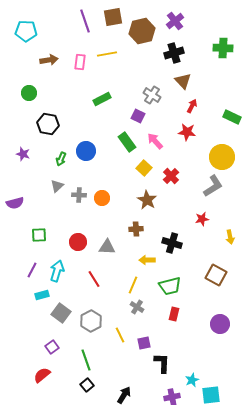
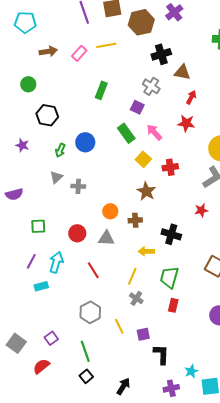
black cross: (174, 53) -> (161, 54), moved
pink rectangle: (80, 62) -> (79, 53), turned 35
brown triangle: (183, 81) -> (182, 72), turned -36
green rectangle: (102, 99) -> (101, 90), turned -42
red cross: (171, 176) -> (170, 167), turned 35
orange circle: (102, 198) -> (110, 211), moved
green trapezoid: (170, 286) -> (169, 277), turned 120
gray square: (61, 313) -> (16, 343), moved

